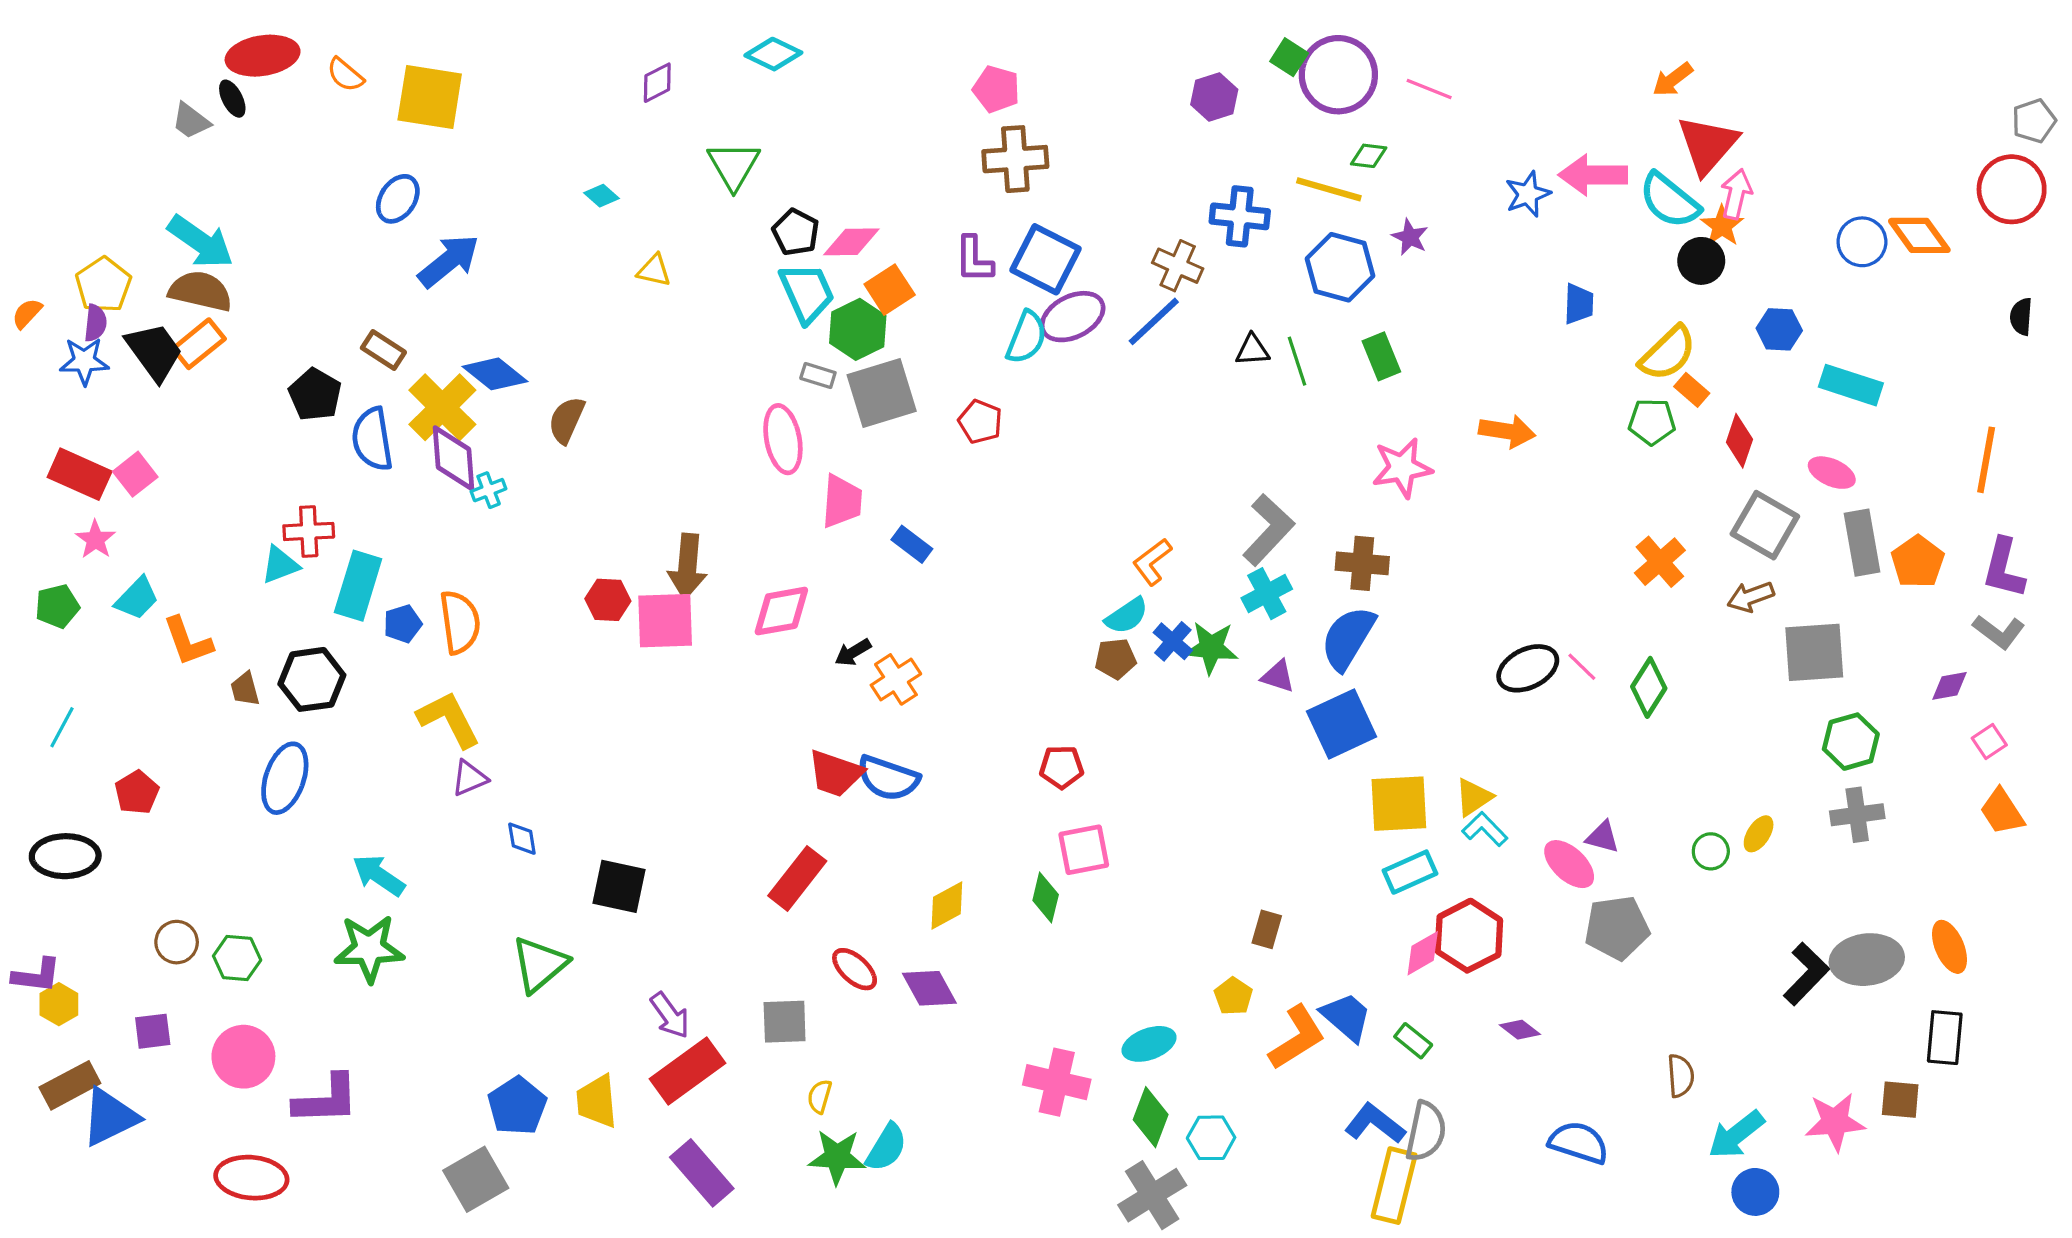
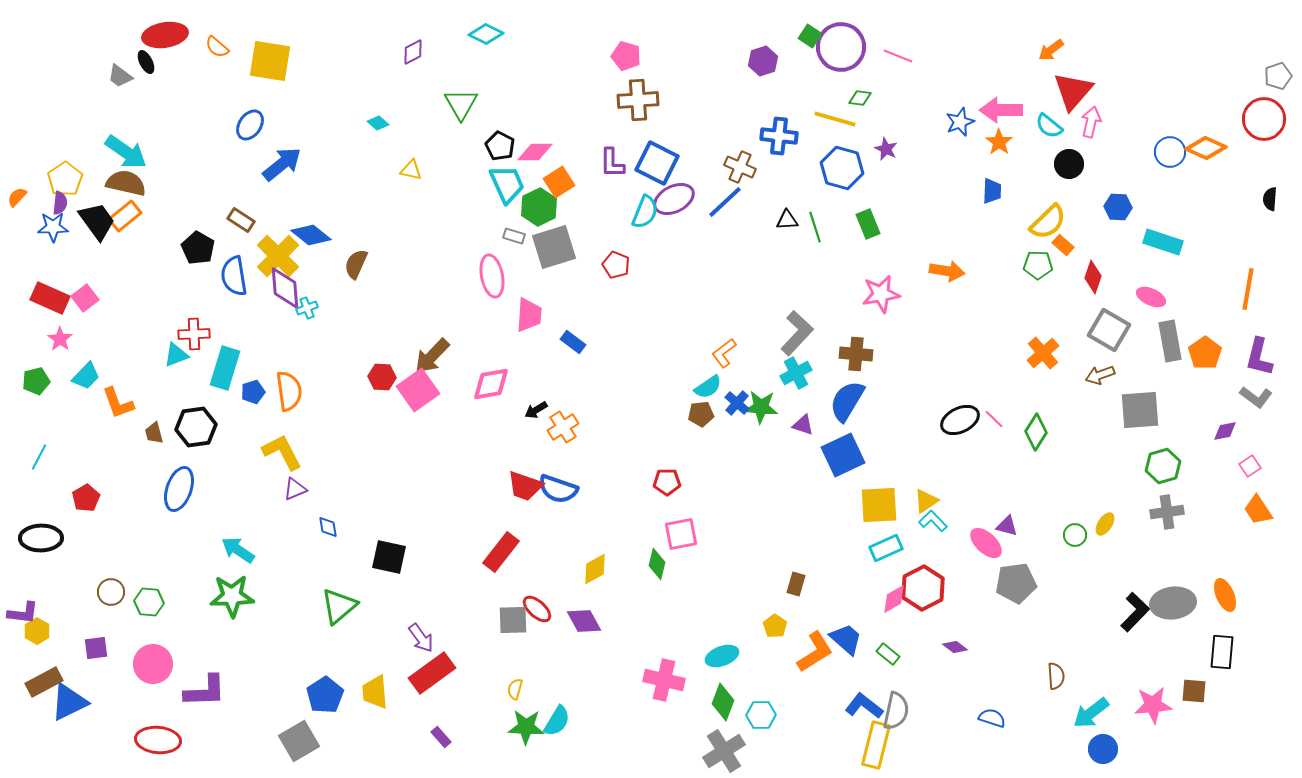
cyan semicircle: (1669, 200) -> (1049, 126), size x0.7
orange star: (1722, 226) -> (999, 142), moved
orange diamond: (1919, 235) -> (1206, 148), turned -30
brown arrow: (687, 566) -> (432, 356), turned 39
pink square: (665, 621) -> (418, 390), turned -33
gray square: (785, 1022) -> (513, 620), moved
blue semicircle: (1579, 1143) -> (992, 718), size x0.7
purple rectangle: (702, 1173) -> (441, 737), size x0.5

